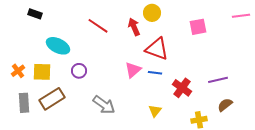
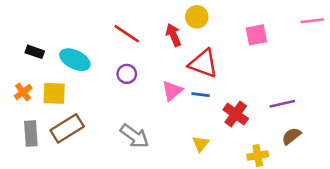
black rectangle: (35, 14) -> (35, 52), moved
purple circle: (79, 71) -> (127, 74), moved

